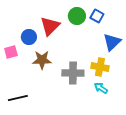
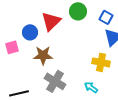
blue square: (97, 16) -> (106, 17), moved
gray cross: (73, 73) -> (55, 81), moved, turned 30
cyan arrow: (101, 88) -> (91, 87), moved

